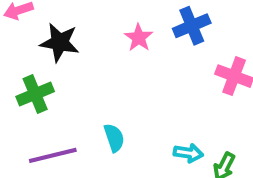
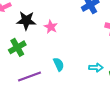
pink star: (139, 38) -> (51, 27), moved

